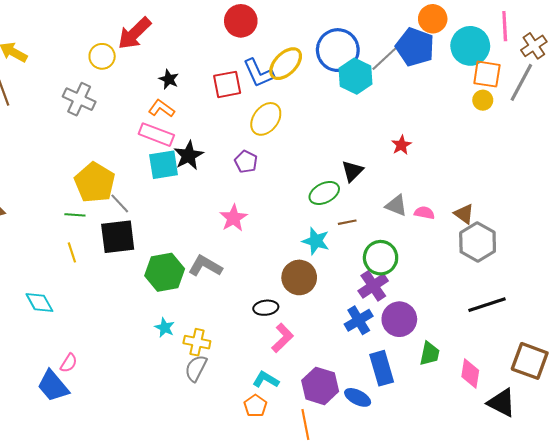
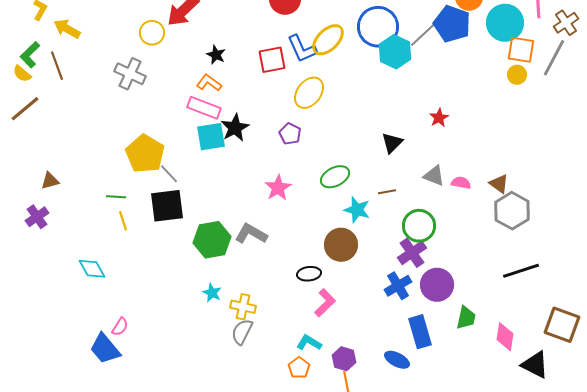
green ellipse: (324, 193) -> (335, 177), moved
green line: (75, 215) -> (116, 197), moved
purple hexagon: (320, 386) -> (344, 359), moved, size x0.7

